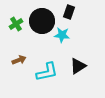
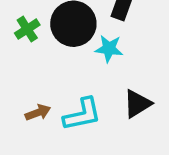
brown arrow: (19, 60) -> (38, 113), moved

